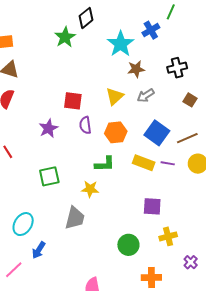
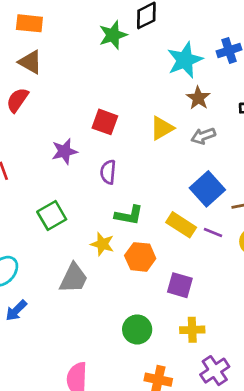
brown star: (136, 69) -> (198, 98), turned 30
purple semicircle: (85, 125) -> (108, 172), moved
orange hexagon: (116, 132) -> (140, 257), moved
green square: (49, 176) -> (52, 216), turned -30
purple cross: (191, 262) -> (215, 371), size x1.5

